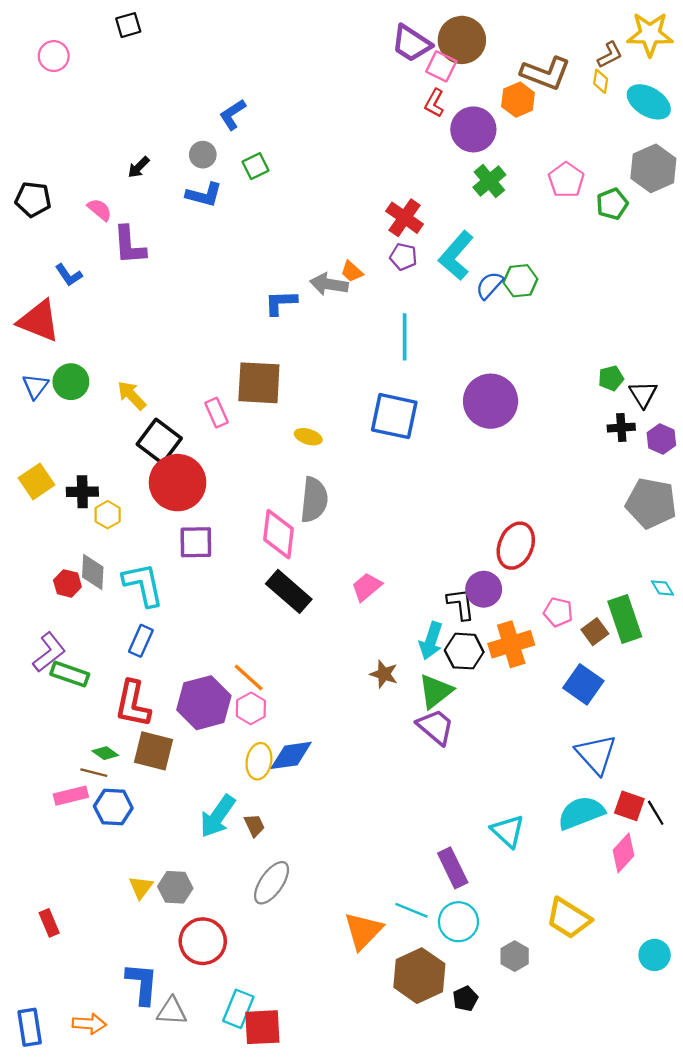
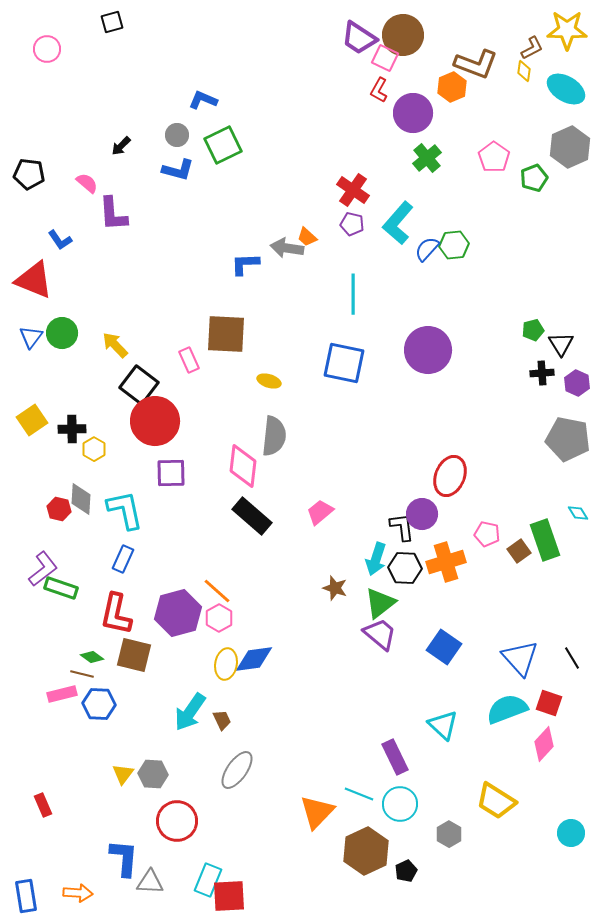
blue L-shape: (233, 115) -> (203, 100), turned 56
green square: (256, 166) -> (223, 145), size x1.6
blue square: (583, 684) -> (444, 647), moved
black line: (656, 813) -> (572, 658), moved

